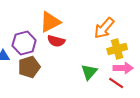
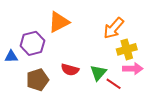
red semicircle: (56, 41) -> (70, 70), moved
brown pentagon: (29, 67) -> (38, 80), moved
red line: (116, 83) -> (114, 84), moved

